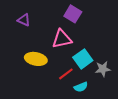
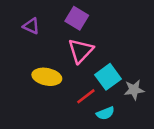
purple square: (73, 14) -> (77, 18), moved
pink triangle: (62, 39) -> (81, 51), turned -35

